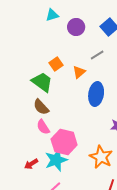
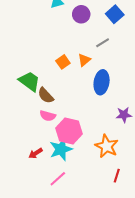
orange square: (56, 64) -> (63, 62), moved
green trapezoid: (42, 82) -> (29, 81), moved
pink semicircle: (43, 127) -> (48, 116), turned -42

